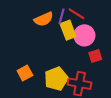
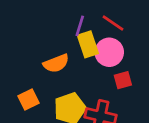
red line: (76, 14) -> (113, 23), moved
orange semicircle: (44, 19) -> (56, 63), moved

